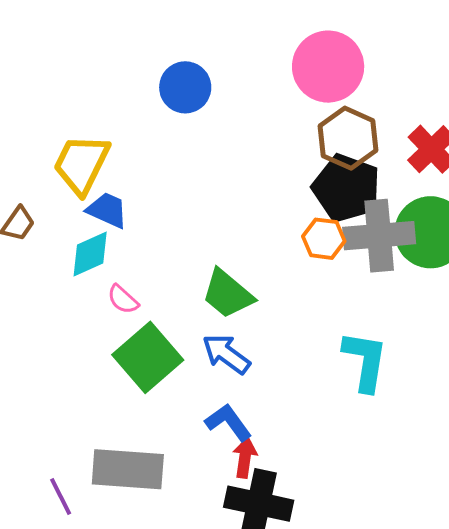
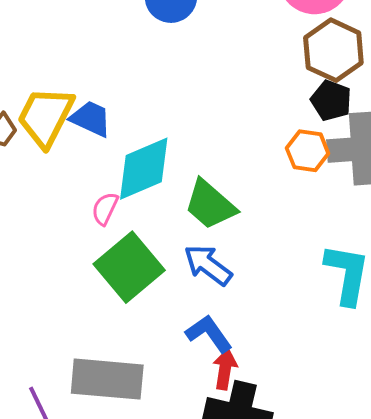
yellow trapezoid: (81, 164) -> (45, 117), moved
black pentagon: (346, 188) -> (331, 100), size x0.6
cyan diamond: (90, 254) -> (144, 169), moved, size x1.4
pink semicircle: (123, 299) -> (105, 209), turned 72

